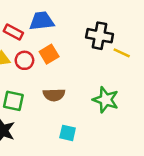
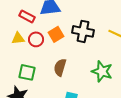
black cross: (100, 36) -> (83, 31), moved
brown semicircle: (54, 95) -> (60, 67), turned 108

